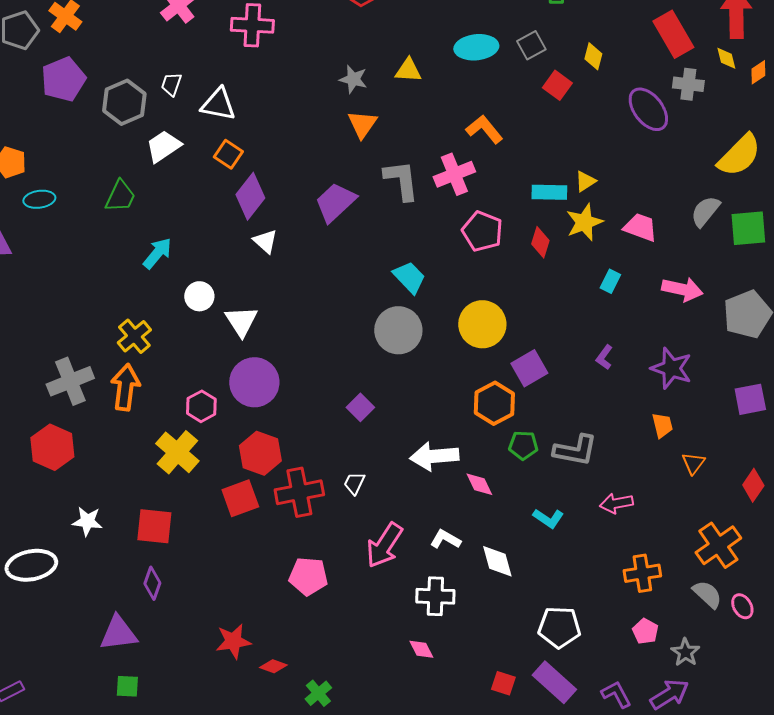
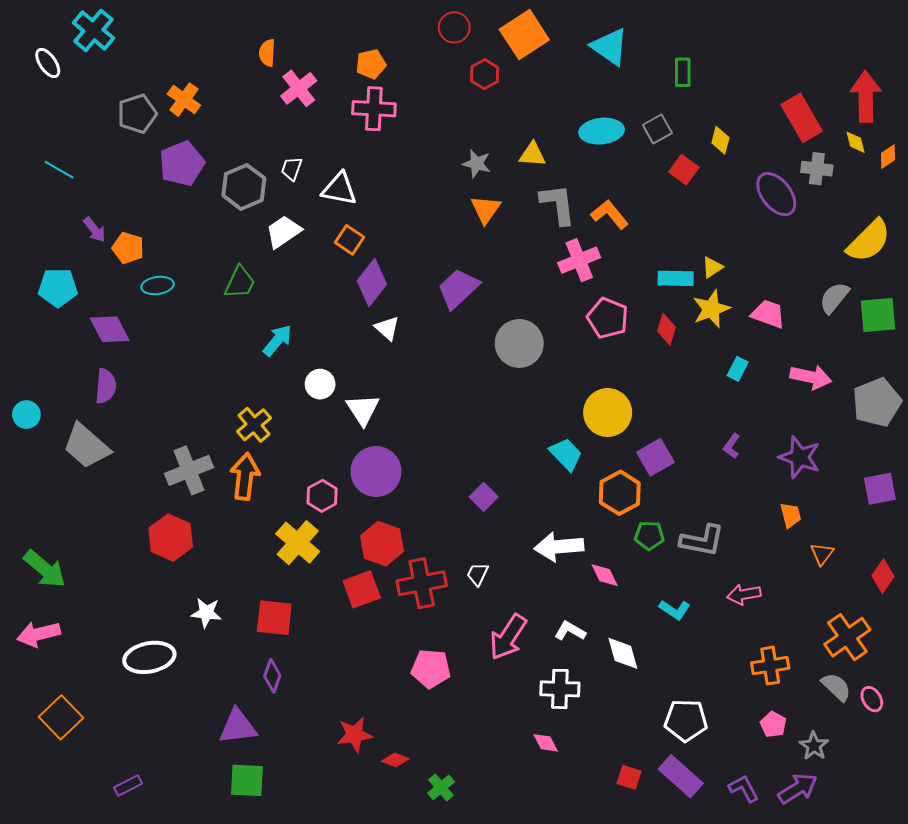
gray L-shape: (401, 180) -> (558, 204), moved
cyan trapezoid: (409, 277) -> (566, 454), moved
gray circle: (398, 330) -> (519, 343), moved
green square: (127, 686) -> (247, 780), size x1.5

